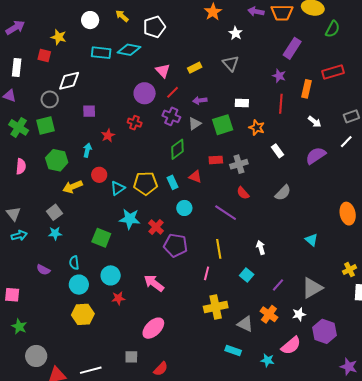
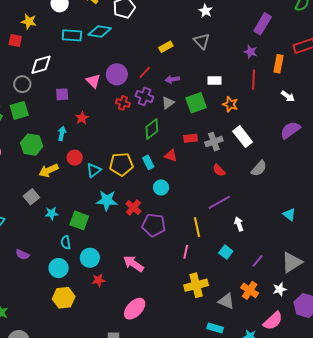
pink triangle: (163, 71) -> (93, 81), moved
red cross: (135, 123) -> (123, 103), moved
white rectangle: (278, 151) -> (243, 137), moved, size x1.5
purple line: (226, 213) -> (219, 202), moved, turned -60
cyan star: (55, 233) -> (52, 213), moved
cyan semicircle: (74, 263) -> (66, 242), moved

